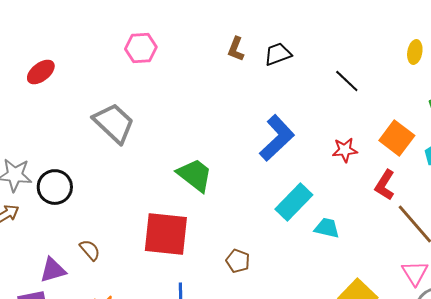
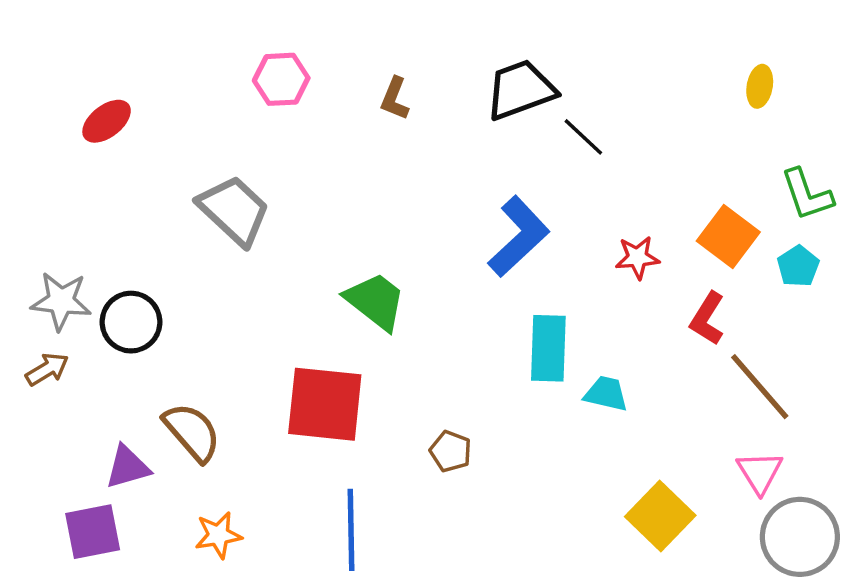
brown L-shape: (236, 49) -> (395, 99), moved
black trapezoid: (278, 54) -> (520, 90), size x1.5
black line: (347, 81) -> (583, 137), moved
cyan rectangle: (294, 202) -> (548, 348), turned -42
brown semicircle: (90, 250) -> (192, 432), size x1.6

